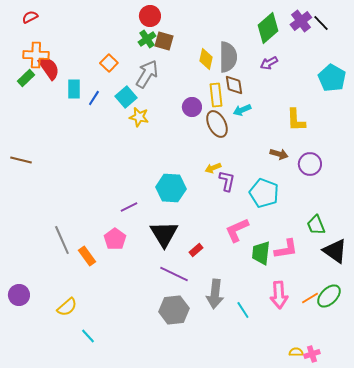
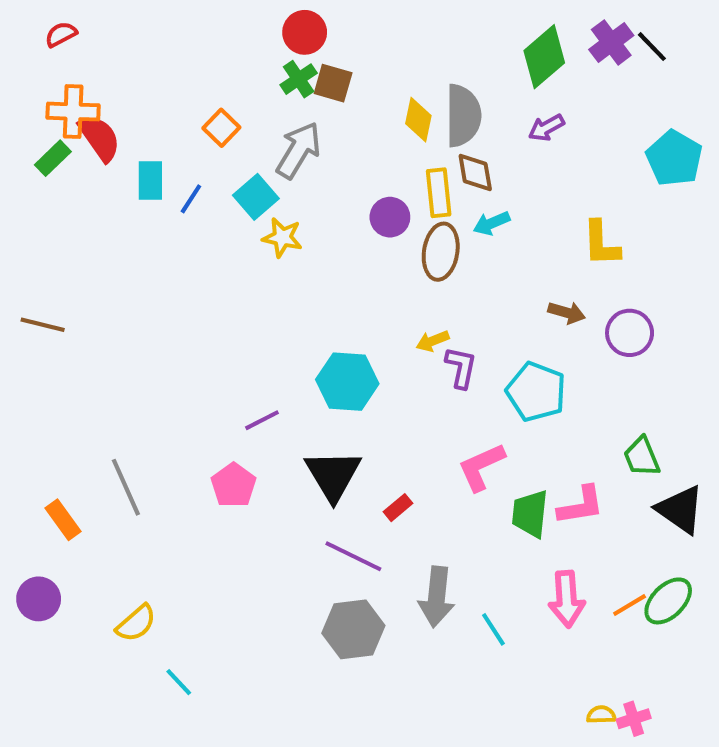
brown ellipse: (217, 124) -> (441, 252), turned 36
orange rectangle: (87, 256) -> (63, 520), moved

